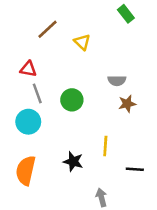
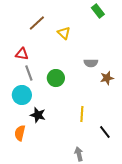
brown star: (127, 104) -> (107, 78), moved
black star: (73, 162) -> (38, 115), moved
black line: (135, 169) -> (105, 132), turned 48
orange semicircle: (26, 170) -> (20, 133), size x0.7

